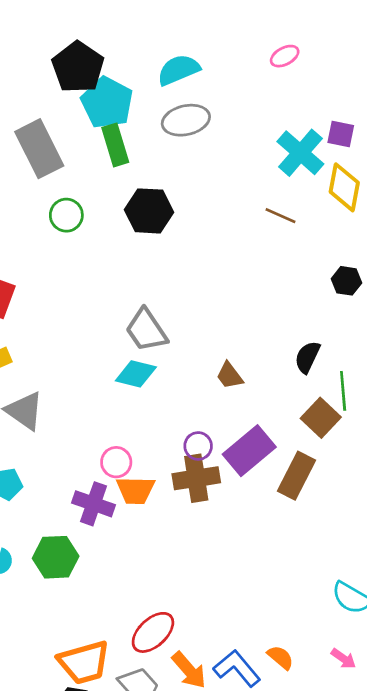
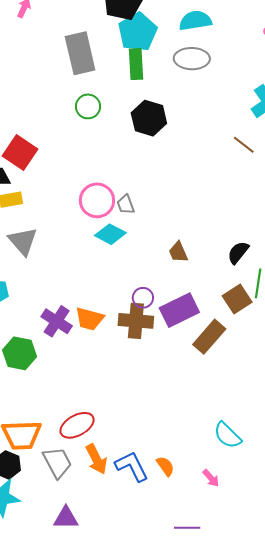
gray trapezoid: (146, 330) -> (126, 204), size x0.6
pink circle: (116, 462) -> (97, 200), moved, size x1.5

